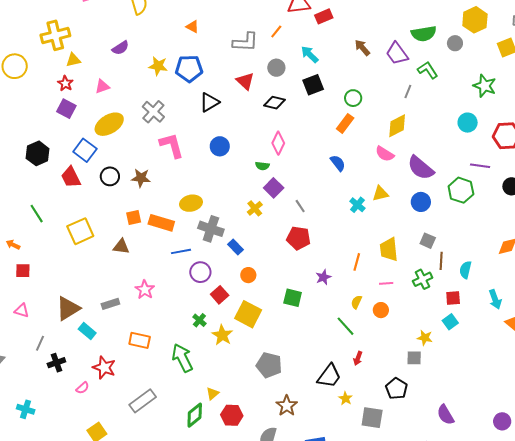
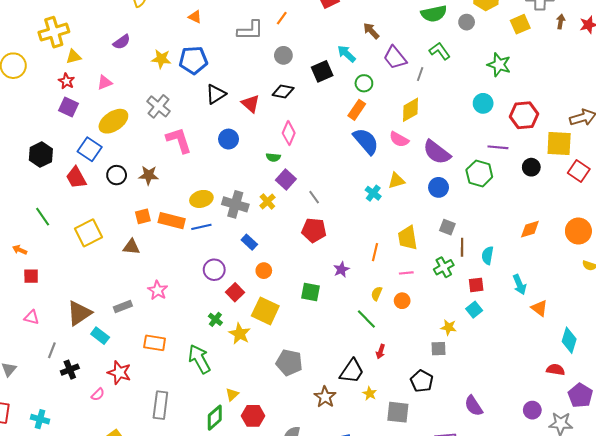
cyan arrow: (310, 54) -> (347, 54), moved
purple trapezoid: (397, 54) -> (395, 58), moved
red triangle: (245, 81) -> (251, 104), moved
blue semicircle: (338, 163) -> (366, 141), moved, size x1.6
gray cross: (211, 229) -> (235, 204), moved
blue line: (181, 251) -> (201, 227), moved
gray rectangle: (143, 401) -> (160, 405), turned -44
brown star: (287, 406) -> (325, 397), moved

